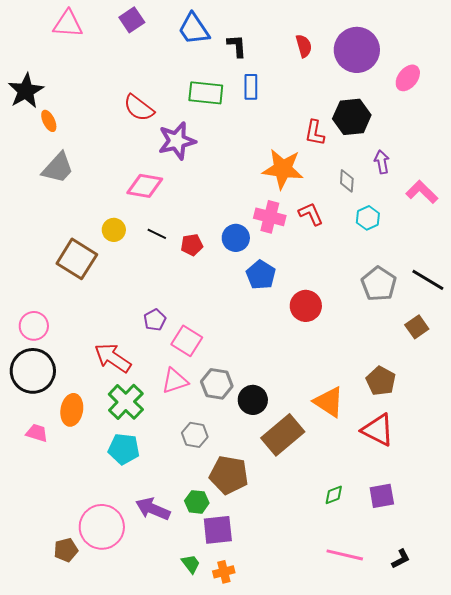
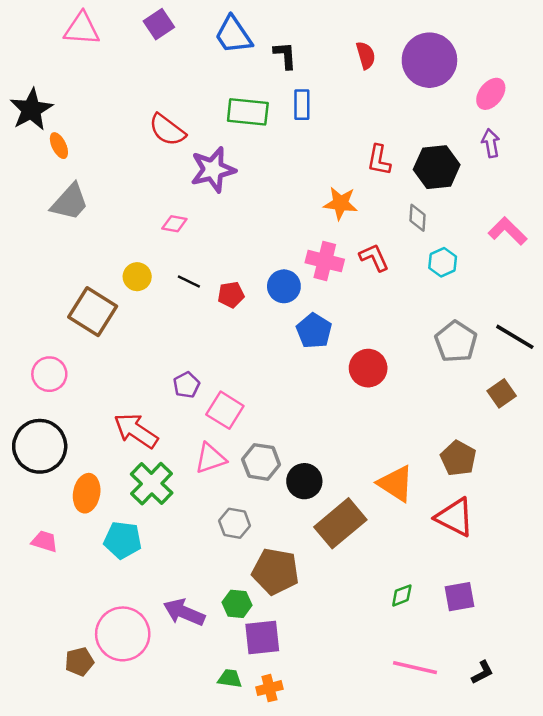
black hexagon: (352, 117) -> (437, 167), moved
purple arrow: (382, 162) -> (491, 143), moved
orange star: (283, 169) -> (340, 203), size x0.7
pink diamond: (145, 186) -> (174, 224), size x0.6
pink circle: (34, 326) -> (49, 374), moved
pink trapezoid: (37, 433) -> (45, 541), moved
cyan pentagon: (124, 449) -> (123, 540), moved
green trapezoid: (191, 564) -> (230, 678), turned -45

